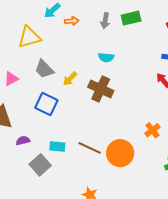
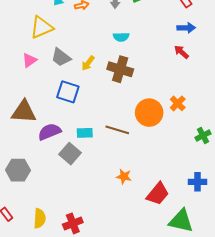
pink triangle: (11, 79) -> (29, 60), moved
purple semicircle: (23, 141) -> (49, 132), size x1.6
orange circle: (120, 153) -> (149, 113), moved

